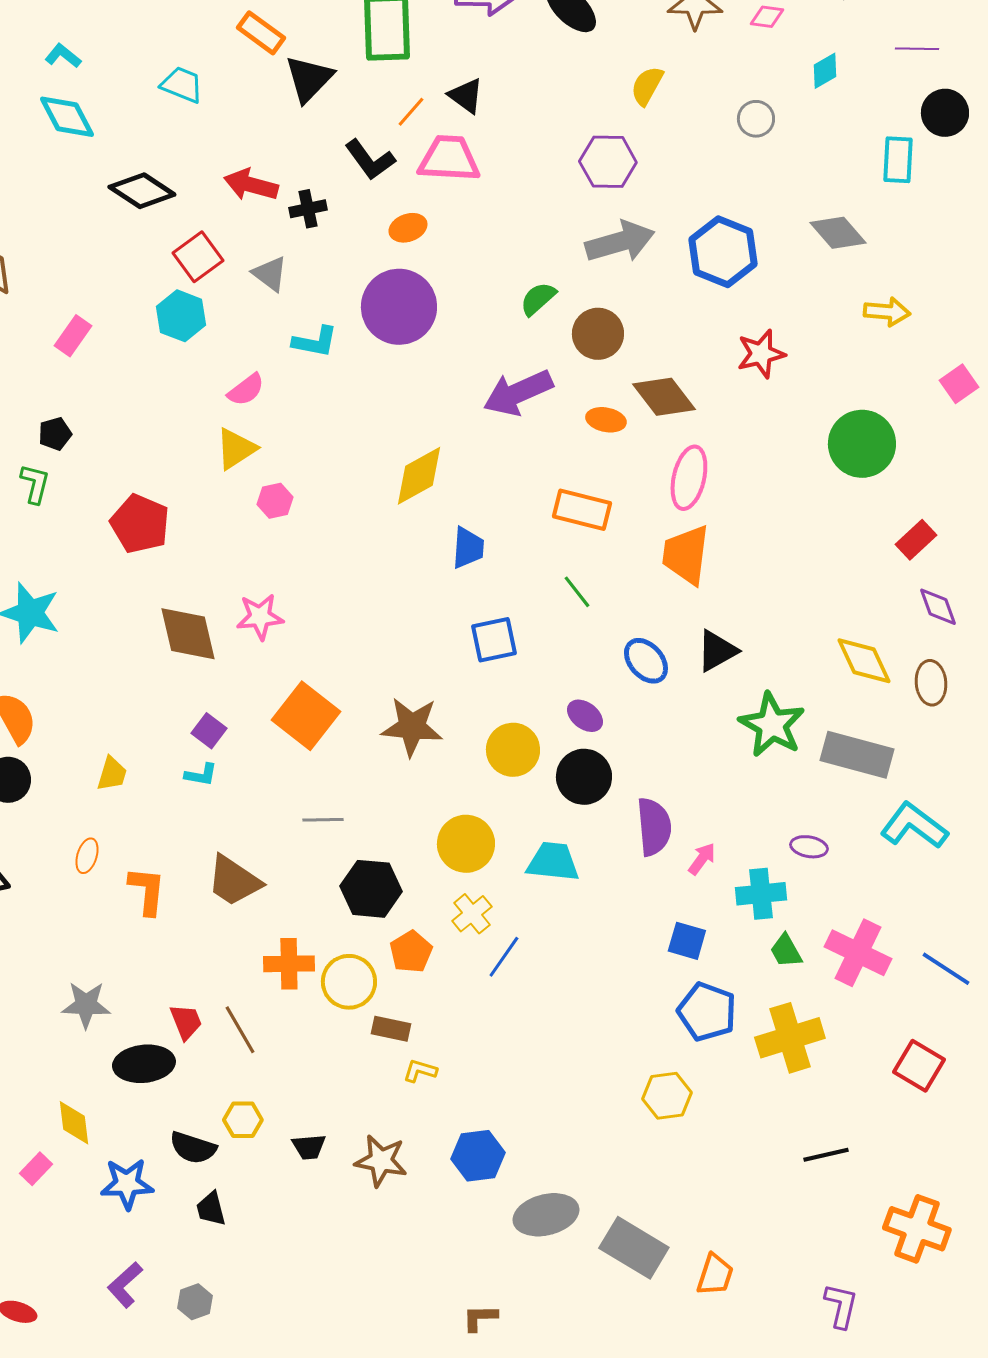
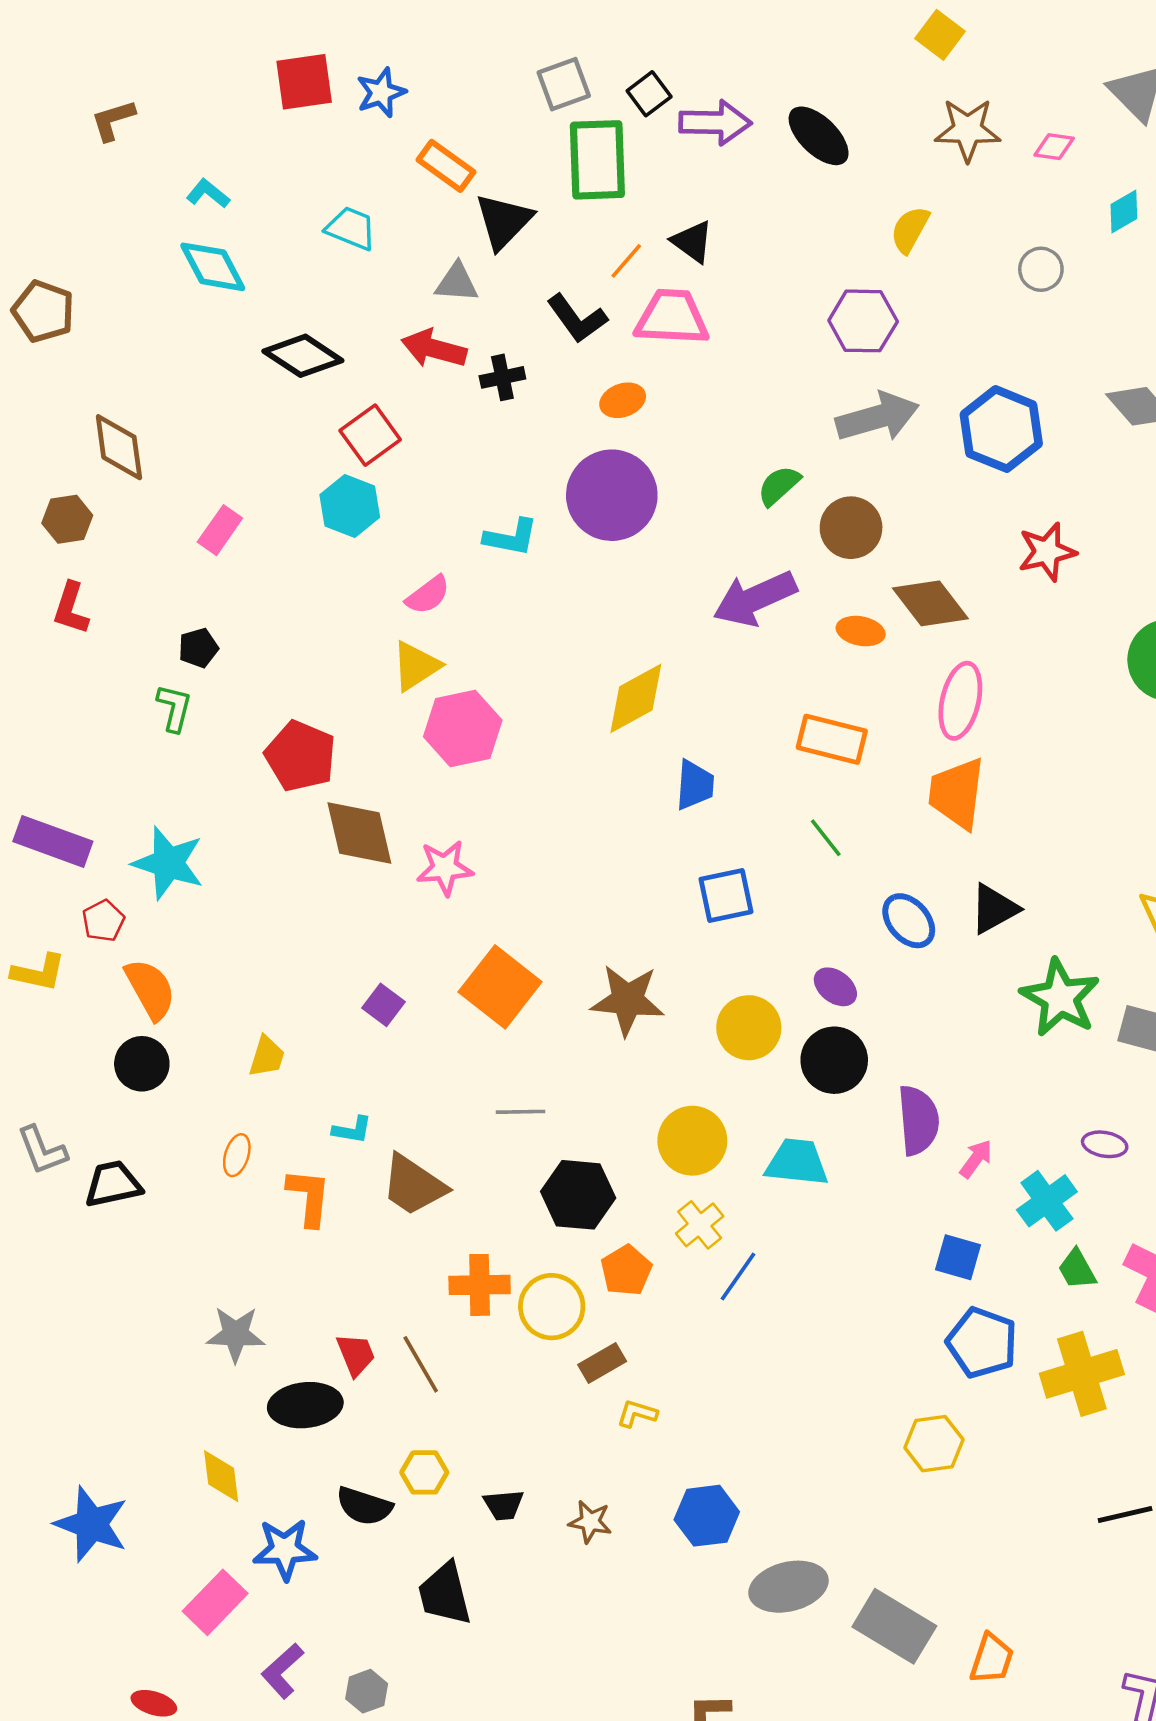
gray triangle: (270, 274) -> (457, 282), moved, turned -33
pink hexagon: (275, 501) -> (463, 728), size x1.8
brown diamond: (188, 634) -> (359, 833), moved
cyan L-shape: (201, 775) -> (352, 1130), moved
cyan cross: (761, 894) -> (1047, 1201), turned -30
brown rectangle: (391, 1029) -> (602, 1363), turned -42
brown star: (381, 1161) -> (590, 1522), size x0.7
pink rectangle: (36, 1169) -> (215, 1602), moved, size x1.6
black trapezoid: (211, 1209) -> (445, 1594), moved, size x1.5

